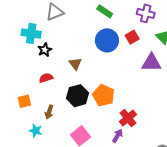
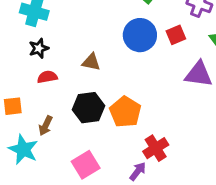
black star: (45, 50) -> (39, 48), moved
brown triangle: (75, 64) -> (91, 62), turned -48
cyan star: (36, 131) -> (23, 149), size x1.5

